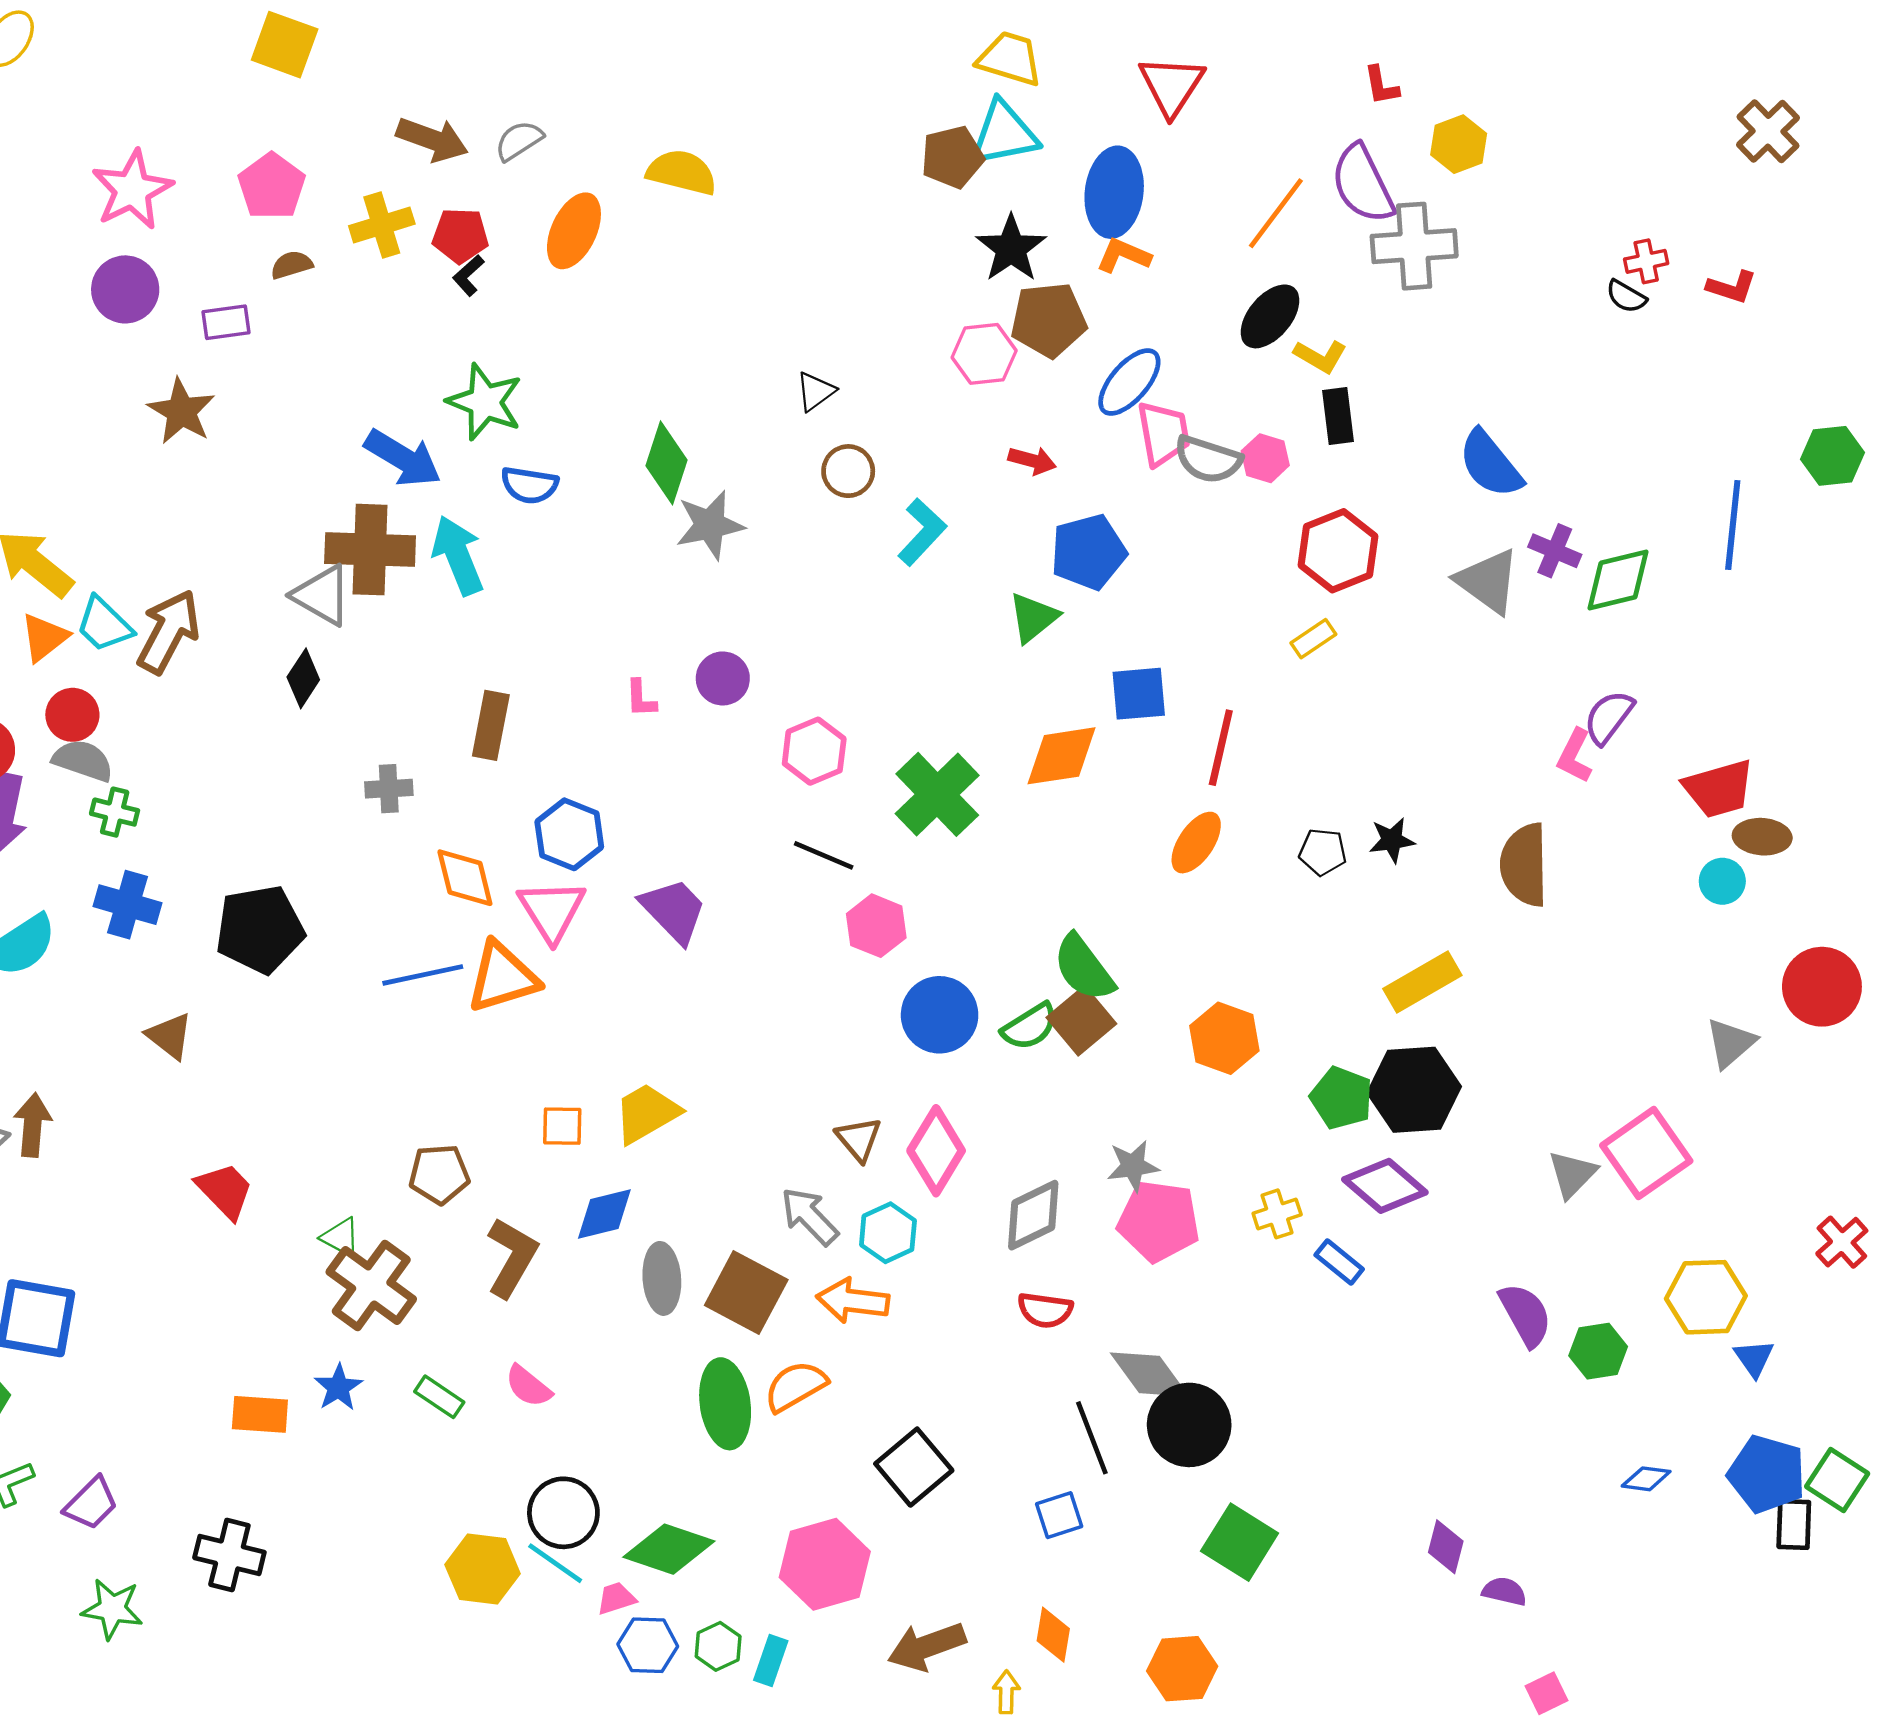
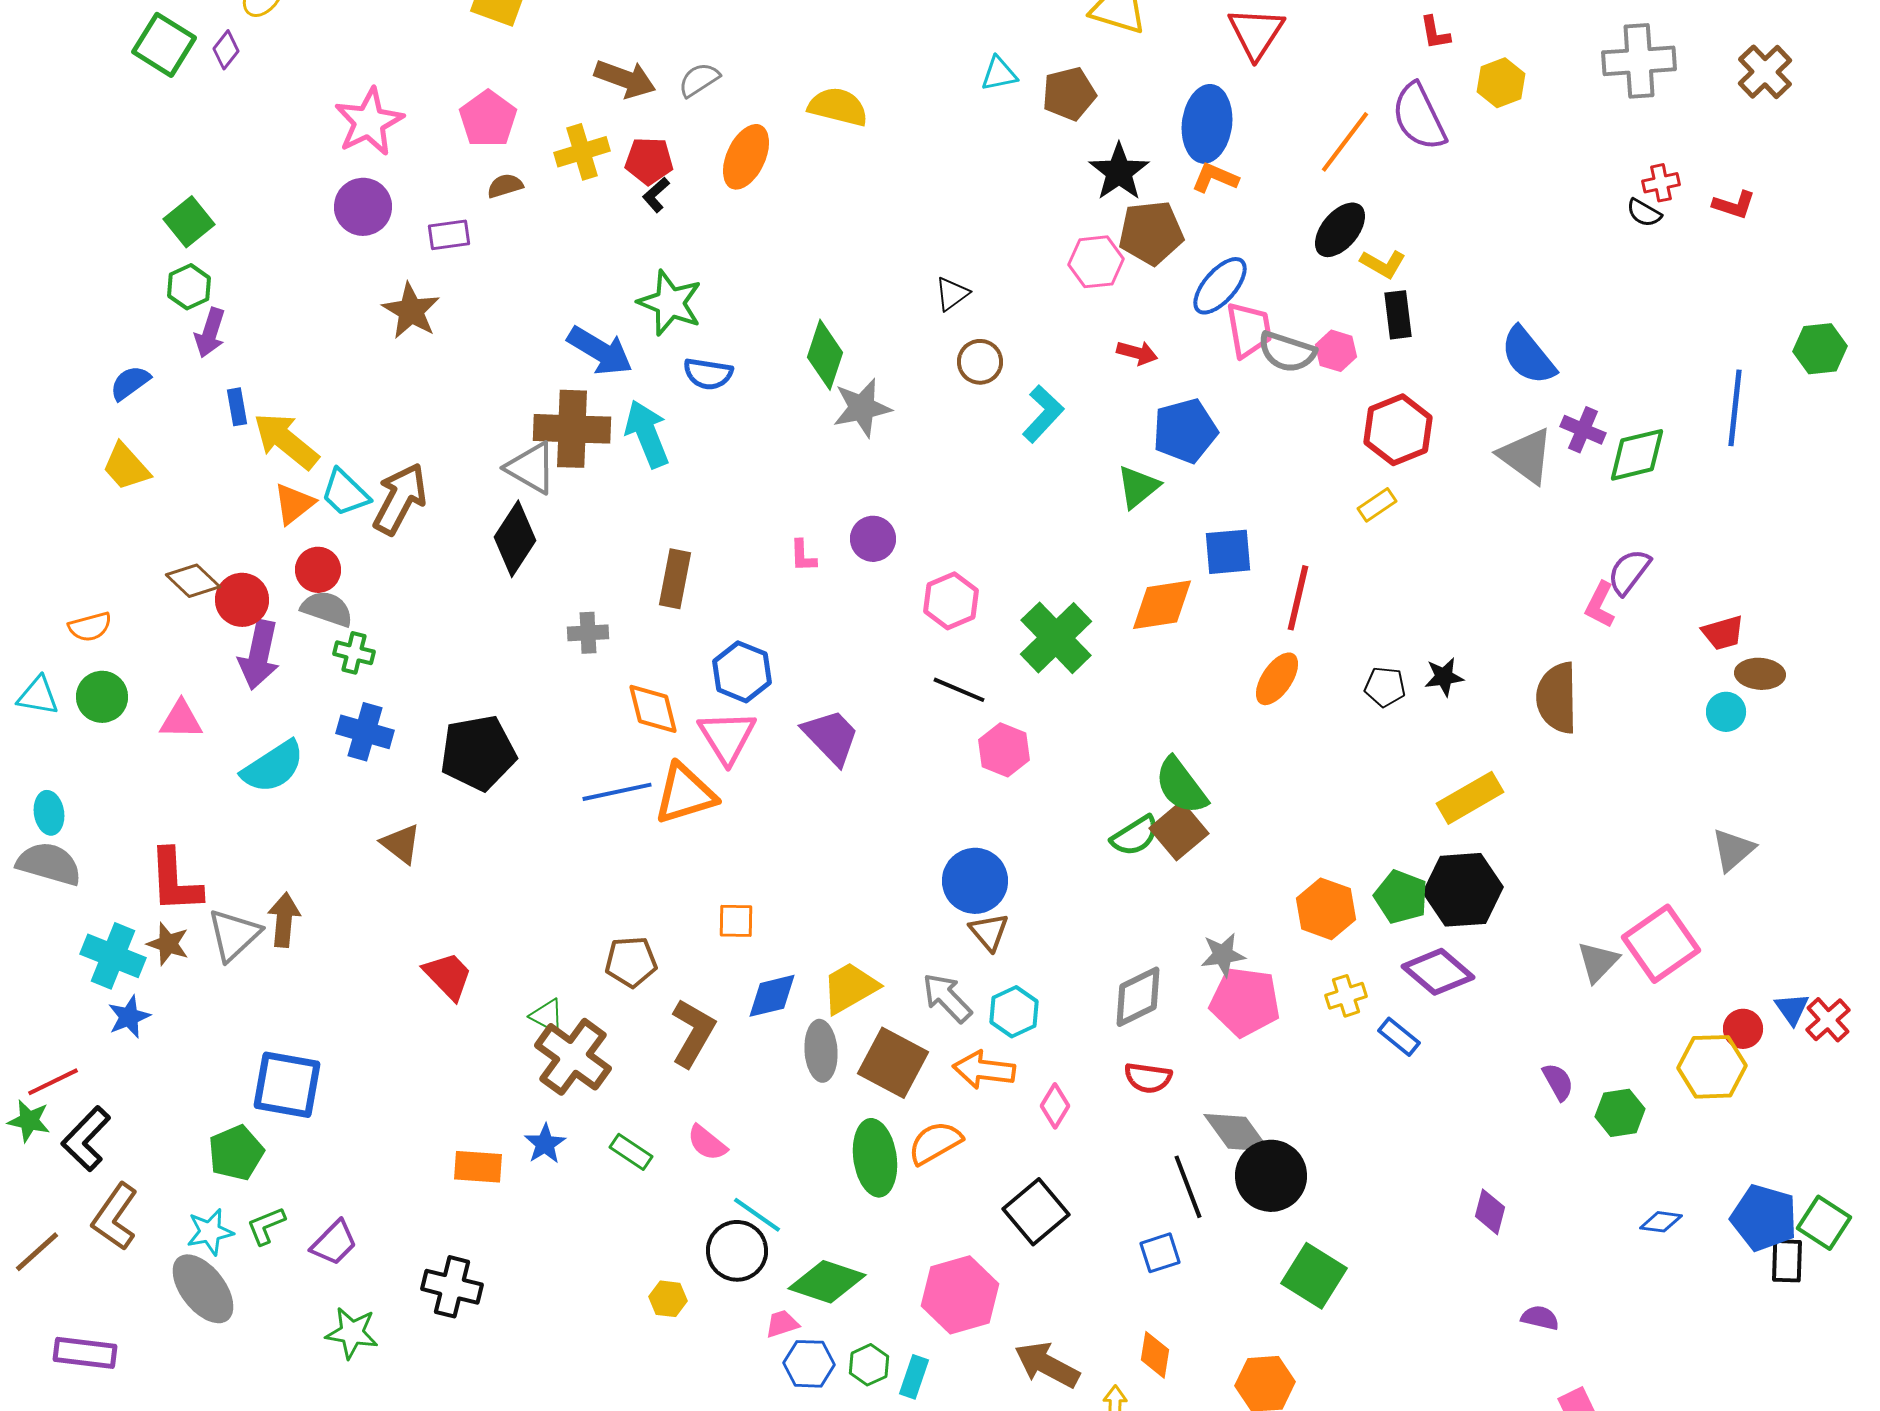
cyan triangle: (1004, 134) -> (999, 74), moved, size x0.6
gray cross: (1414, 246) -> (1639, 61), moved
black diamond: (303, 678) -> (515, 539), size x1.5
red trapezoid: (1719, 789) -> (1723, 633), size x0.7
red circle: (1822, 987) -> (1743, 1029), moved, size x0.6
blue circle: (940, 1015) -> (975, 881), moved
orange hexagon: (1224, 1038) -> (1326, 909), moved
yellow trapezoid: (647, 1113) -> (850, 988), moved
pink diamond: (936, 1151) -> (1055, 1106), moved, size x0.6
purple semicircle: (1525, 1315) -> (1558, 1082), size x0.7
blue triangle: (1754, 1358) -> (1792, 1009), moved
purple diamond: (1446, 1547) -> (1490, 1212), moved
cyan line: (555, 1563) -> (757, 1215), moved
yellow hexagon: (483, 1569) -> (668, 1299), size x0.6
brown arrow: (927, 1646) -> (1047, 1365), turned 48

